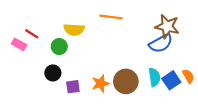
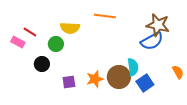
black circle: (53, 73) -> (42, 64), moved
cyan semicircle: (154, 77) -> (133, 67), moved
blue square: (171, 80) -> (145, 83), moved

